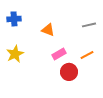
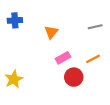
orange triangle: (48, 30) -> (51, 32), turned 48
yellow star: (15, 54) -> (14, 79), moved

